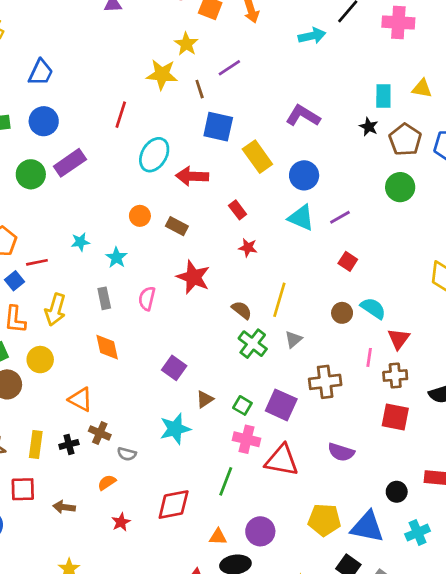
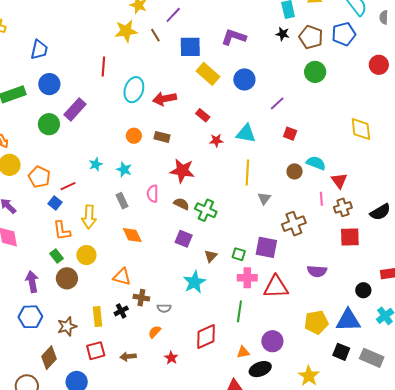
blue square: (218, 127) -> (190, 47), moved
cyan triangle: (301, 218) -> (246, 133), moved
brown semicircle: (242, 310) -> (181, 204), moved
green cross: (253, 344) -> (206, 210), moved

